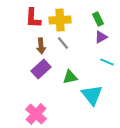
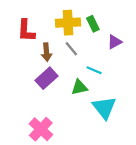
red L-shape: (33, 18) -> (26, 31), moved
green rectangle: (98, 19) -> (93, 24), moved
cyan line: (107, 62) -> (94, 70), moved

